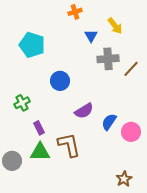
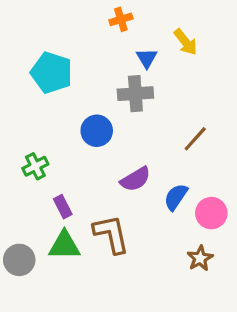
gray cross: (108, 59) -> (135, 94), moved
brown line: (131, 69) -> (195, 139), moved
brown star: (124, 179) -> (200, 258), moved

